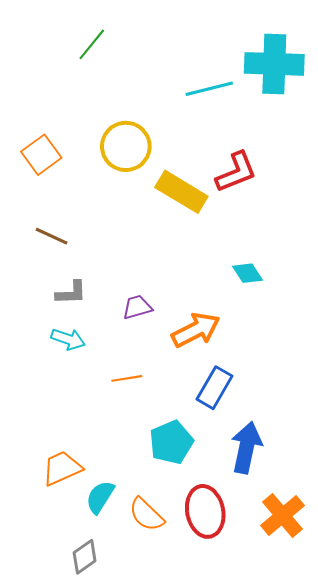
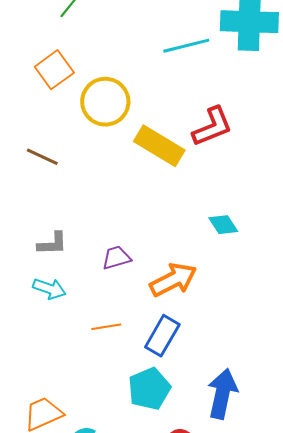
orange square: (41, 155) -> (54, 70), moved
brown line: (52, 236) -> (42, 157), moved
blue rectangle: (214, 388) -> (162, 336), moved

